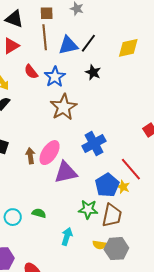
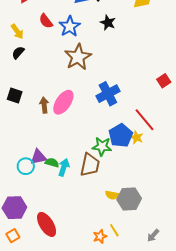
purple triangle: (66, 172) -> (38, 157), moved, size x0.7
green star: (88, 209) -> (102, 146), moved
brown trapezoid: (112, 215) -> (90, 165), moved
cyan arrow: (67, 236) -> (64, 167), moved

